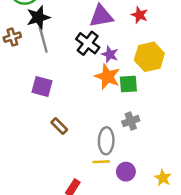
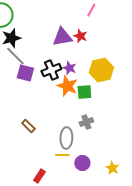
red star: (139, 15) -> (80, 36), moved
gray line: (43, 40) -> (15, 56), turned -30
black cross: (88, 43) -> (51, 70), moved, turned 30
purple square: (42, 86) -> (25, 73), moved

